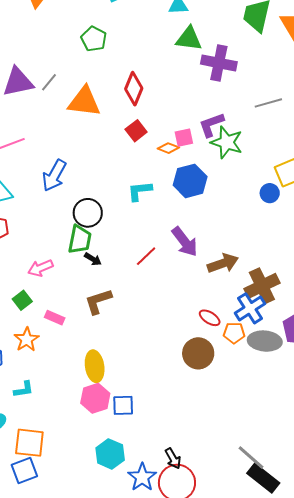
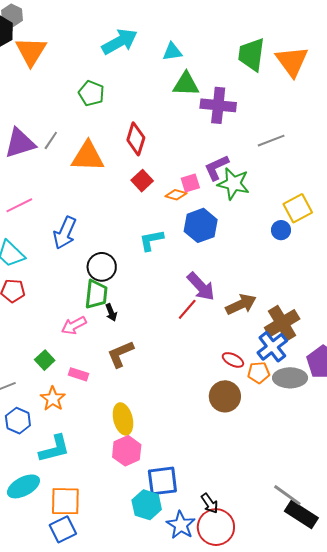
red line: (146, 256) -> (187, 309), moved
black arrow: (93, 259) -> (111, 312), turned 42
pink arrow: (40, 268) -> (74, 325), moved
cyan L-shape: (24, 389) -> (54, 449), size x1.6
blue square: (123, 405) -> (162, 481), moved, size x1.4

